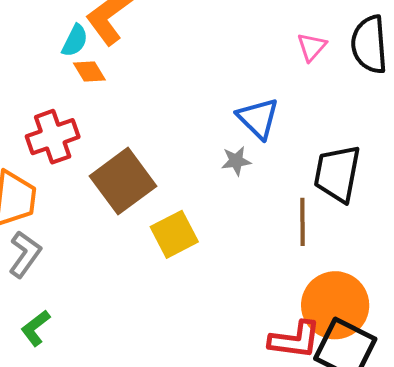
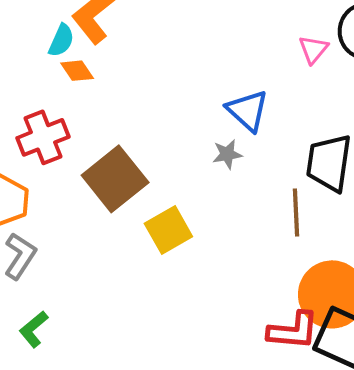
pink triangle: (312, 47) -> (313, 49), moved

